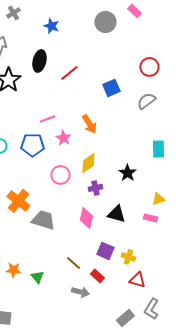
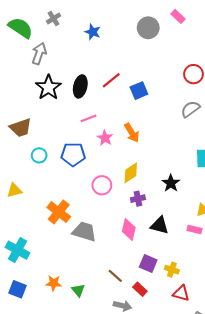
black ellipse: (39, 61) -> (80, 86), moved
blue square: (111, 88) -> (139, 91), moved
pink line: (47, 119) -> (89, 118), moved
pink star: (63, 138) -> (105, 138), moved

